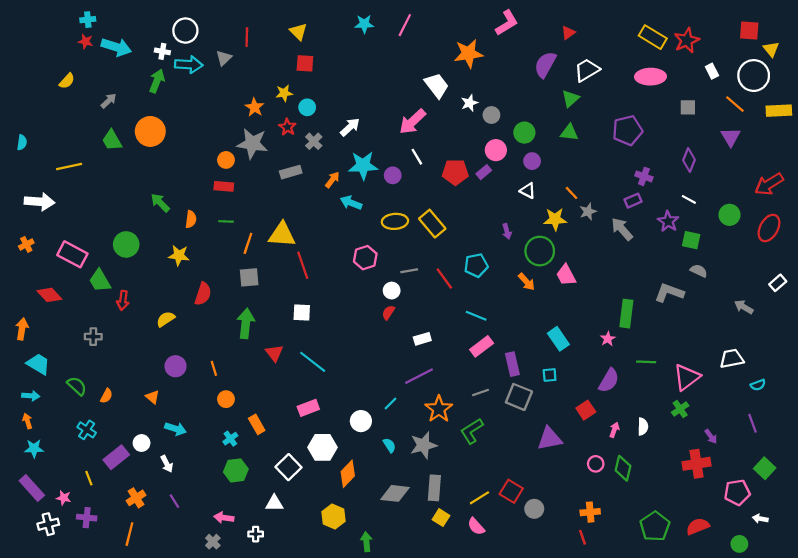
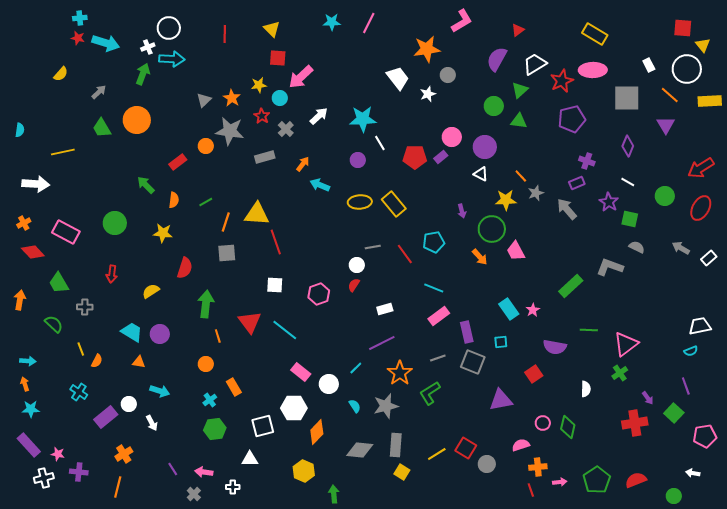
red star: (687, 40) -> (562, 81), moved
white cross: (162, 51) -> (148, 47), turned -32
gray triangle: (224, 58) -> (204, 100), moved
gray square: (688, 107) -> (627, 98), size x1.8
gray circle: (491, 115) -> (448, 75), moved
pink arrow: (412, 122) -> (301, 77), moved
green circle: (524, 133) -> (494, 106), moved
purple circle: (532, 161) -> (485, 147), size x1.5
cyan star: (363, 165) -> (363, 119), moved
red rectangle: (224, 186) -> (178, 162), moved, turned -42
green line: (226, 221) -> (206, 202), turned -32
pink hexagon: (365, 258) -> (319, 294), moved
green trapezoid: (100, 281) -> (59, 283), moved
red diamond: (49, 295) -> (33, 252), moved
gray arrow: (744, 307) -> (681, 248), moved
green rectangle: (626, 314) -> (571, 286), turned 40
green arrow: (246, 323) -> (206, 304), moved
pink star: (608, 339) -> (533, 310), moved
red triangle: (274, 353) -> (250, 322), size x1.4
white trapezoid: (732, 359) -> (700, 326), moved
cyan trapezoid: (38, 364) -> (132, 332), moved
orange line: (214, 368) -> (218, 336), moved
purple semicircle: (609, 380) -> (555, 347), turned 70
green semicircle: (77, 386) -> (54, 324), moved
orange triangle: (152, 397) -> (139, 362), turned -32
pink rectangle: (308, 408) -> (301, 372), moved, turned 60
pink arrow: (614, 430) -> (560, 482), moved, turned 64
white square: (289, 467) -> (263, 426), turned 30
green square: (765, 468) -> (674, 413), moved
yellow line: (89, 478) -> (81, 349), moved
pink pentagon: (737, 492) -> (705, 436), moved
purple line: (174, 501) -> (173, 469), moved
pink semicircle: (476, 526) -> (521, 445), moved, turned 114

